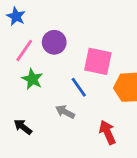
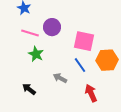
pink line: (24, 50) -> (30, 33), turned 72
blue line: (79, 87) -> (80, 65), moved

